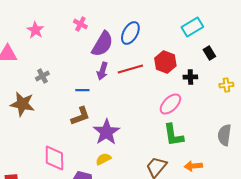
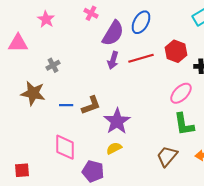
blue line: (82, 90) -> (66, 105), moved

